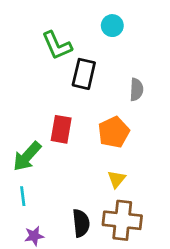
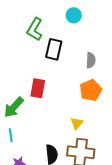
green L-shape: (57, 45) -> (35, 29), turned 55
orange pentagon: (114, 132) -> (91, 90), moved

